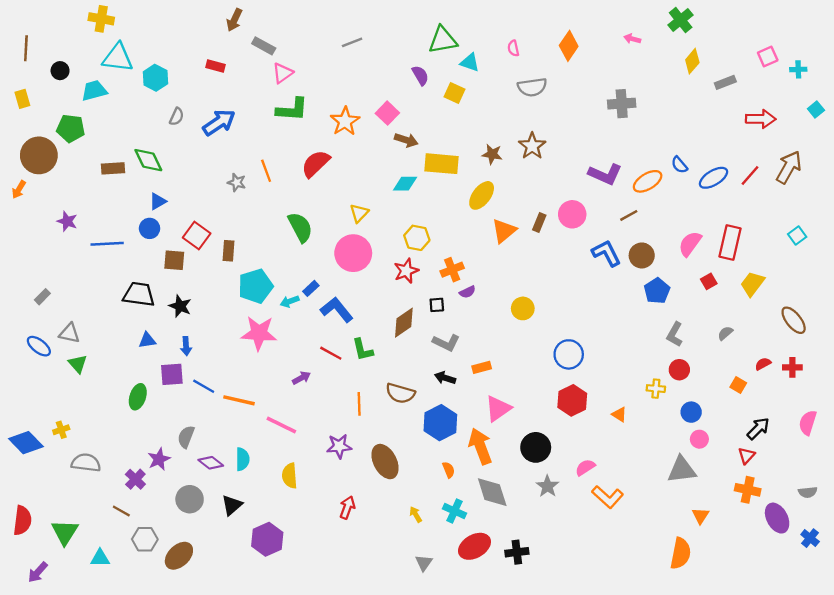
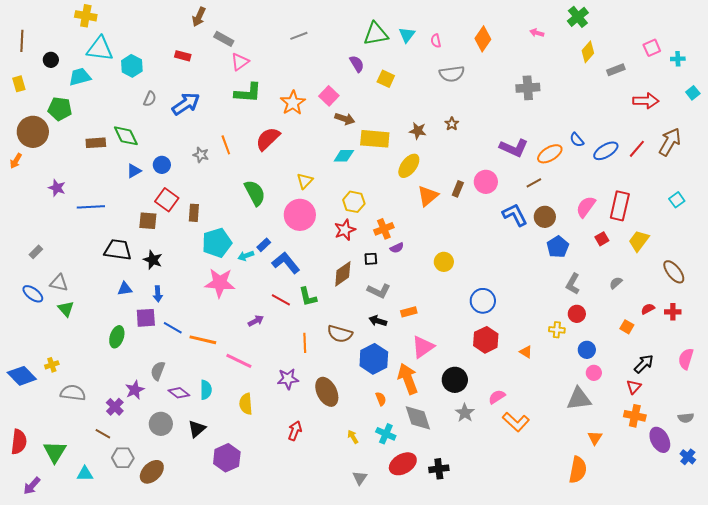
cyan triangle: (470, 62) -> (407, 35), moved, turned 48
brown star: (532, 146) -> (452, 124), size x0.6
blue circle: (150, 228) -> (162, 165), moved

